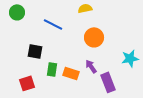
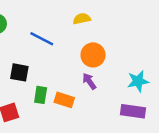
purple arrow: (91, 66) -> (89, 81), moved
purple rectangle: (108, 82) -> (133, 111), moved, turned -60

